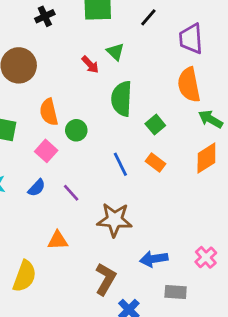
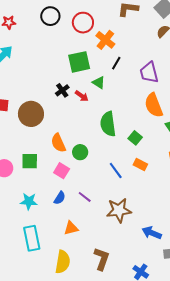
black cross: (45, 16) -> (62, 90), moved
green triangle: (115, 52) -> (99, 83), moved
red arrow: (90, 65) -> (82, 96), moved
orange triangle: (58, 240) -> (71, 228), moved
blue arrow: (154, 259) -> (152, 233), turned 42
brown L-shape: (105, 279) -> (102, 259), moved

